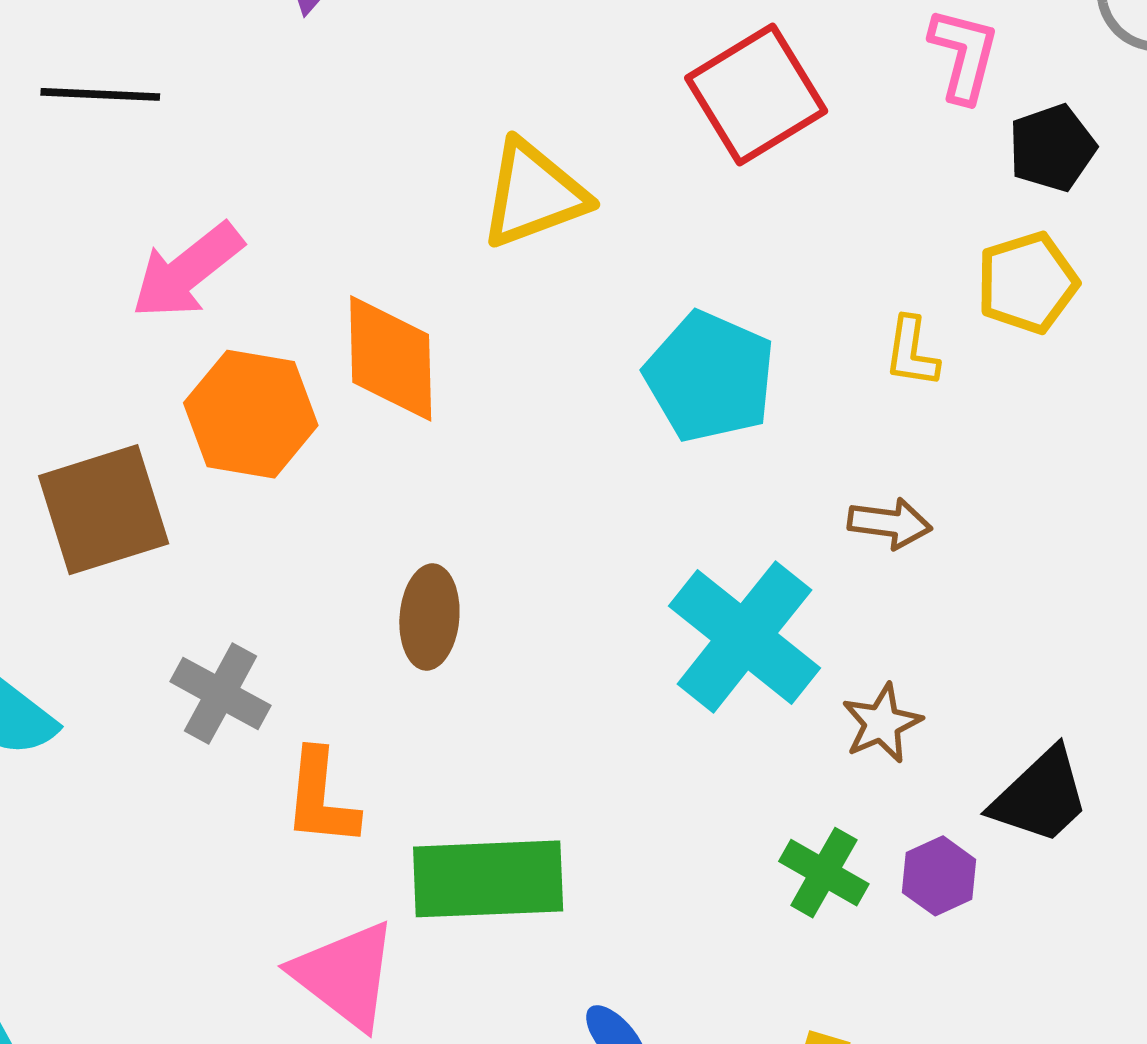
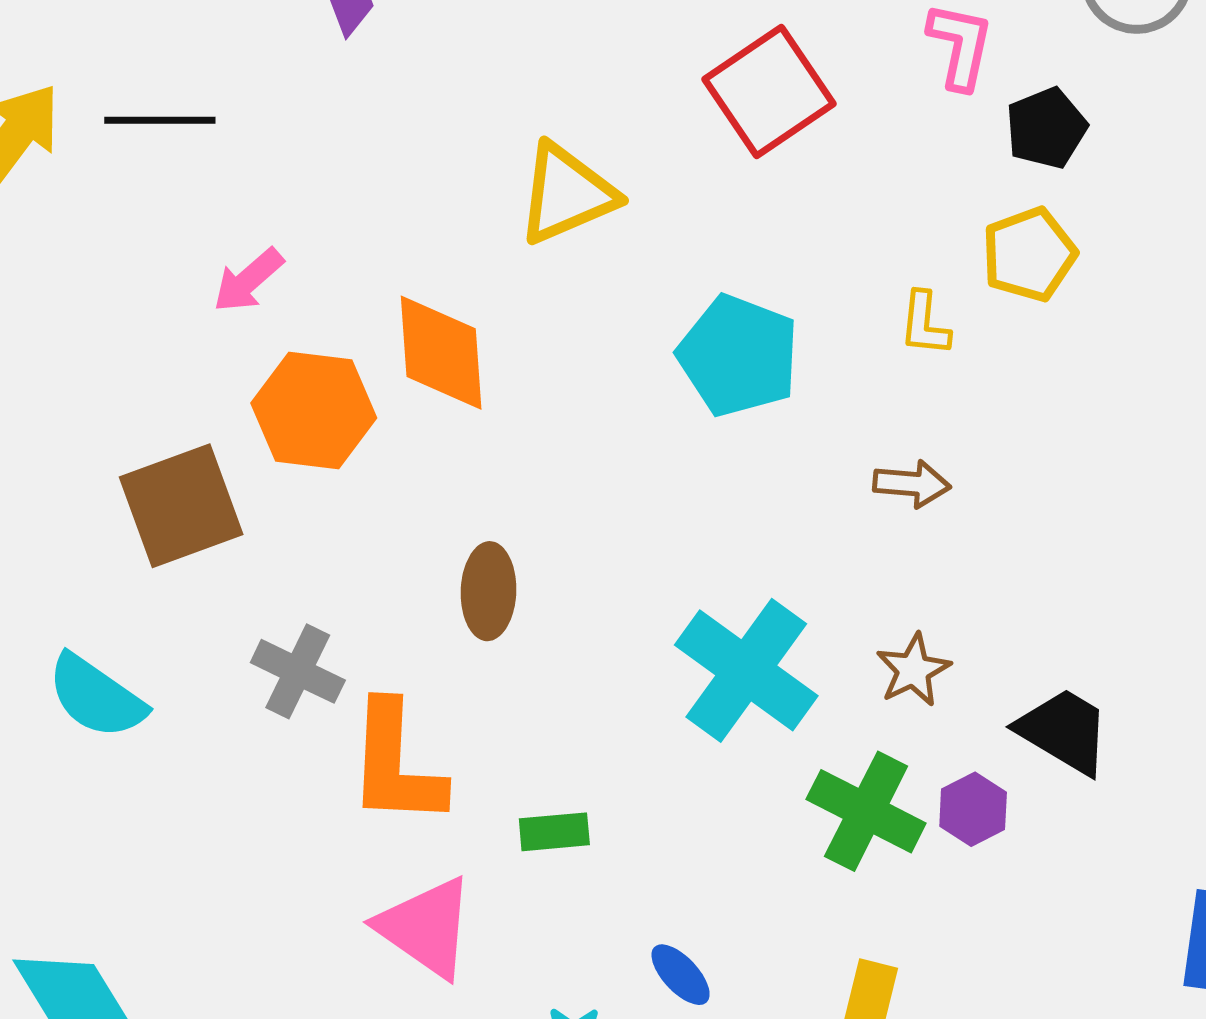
pink arrow: (187, 271) -> (248, 280), size x0.7
cyan cross: (744, 637) -> (746, 670), moved
black trapezoid: (1040, 796) -> (1064, 731), turned -103
orange L-shape: (321, 798) -> (396, 764), size x1.4
green cross: (824, 873) -> (866, 811), size x1.4
green rectangle: (488, 879) -> (554, 832), size x0.5

